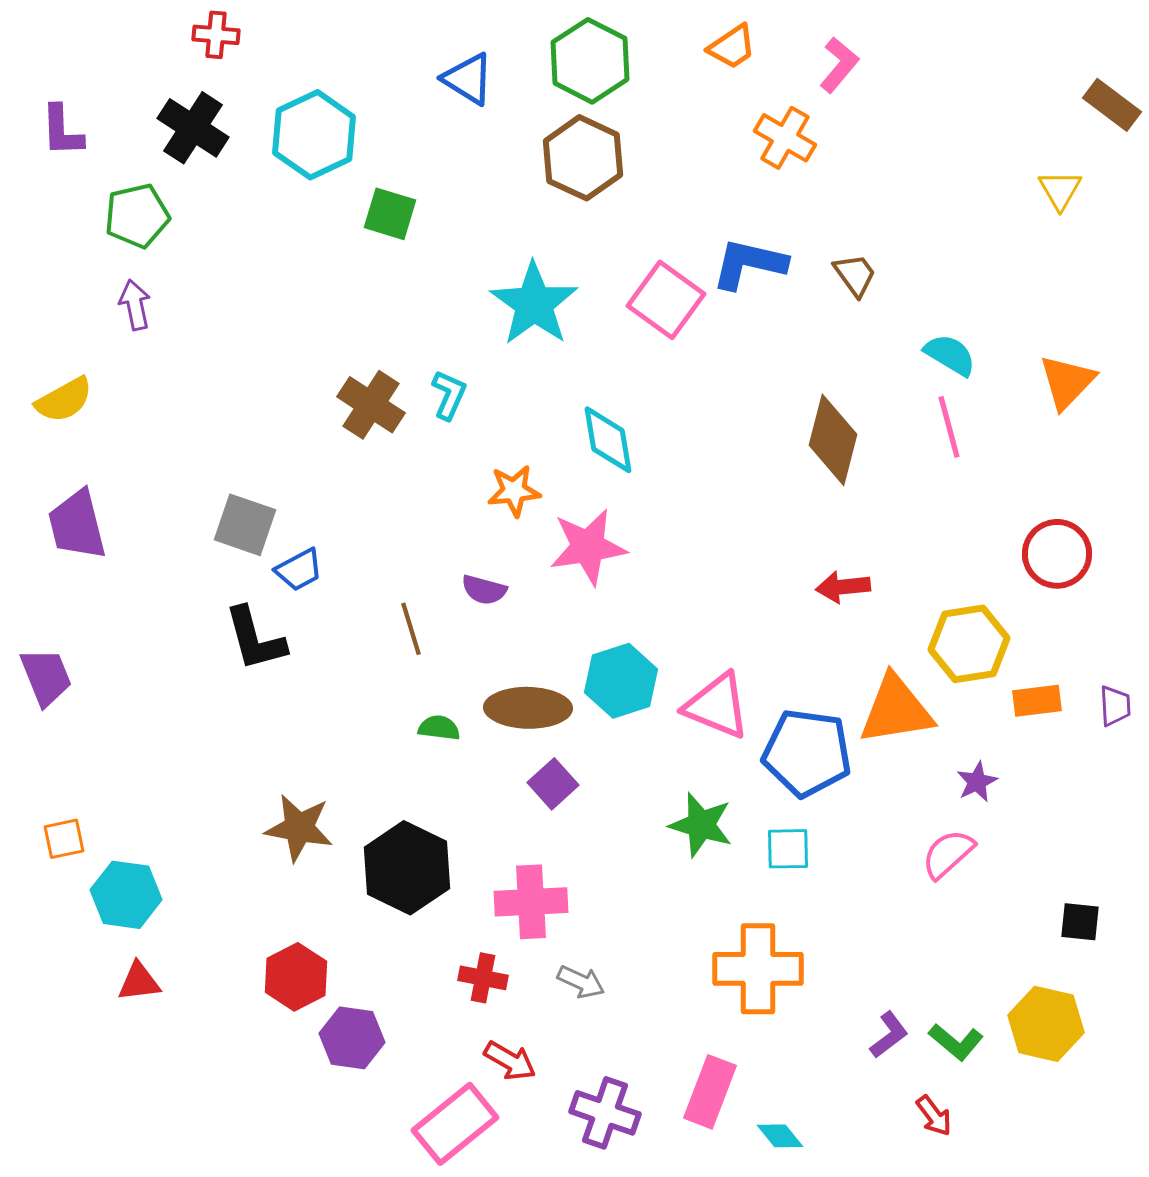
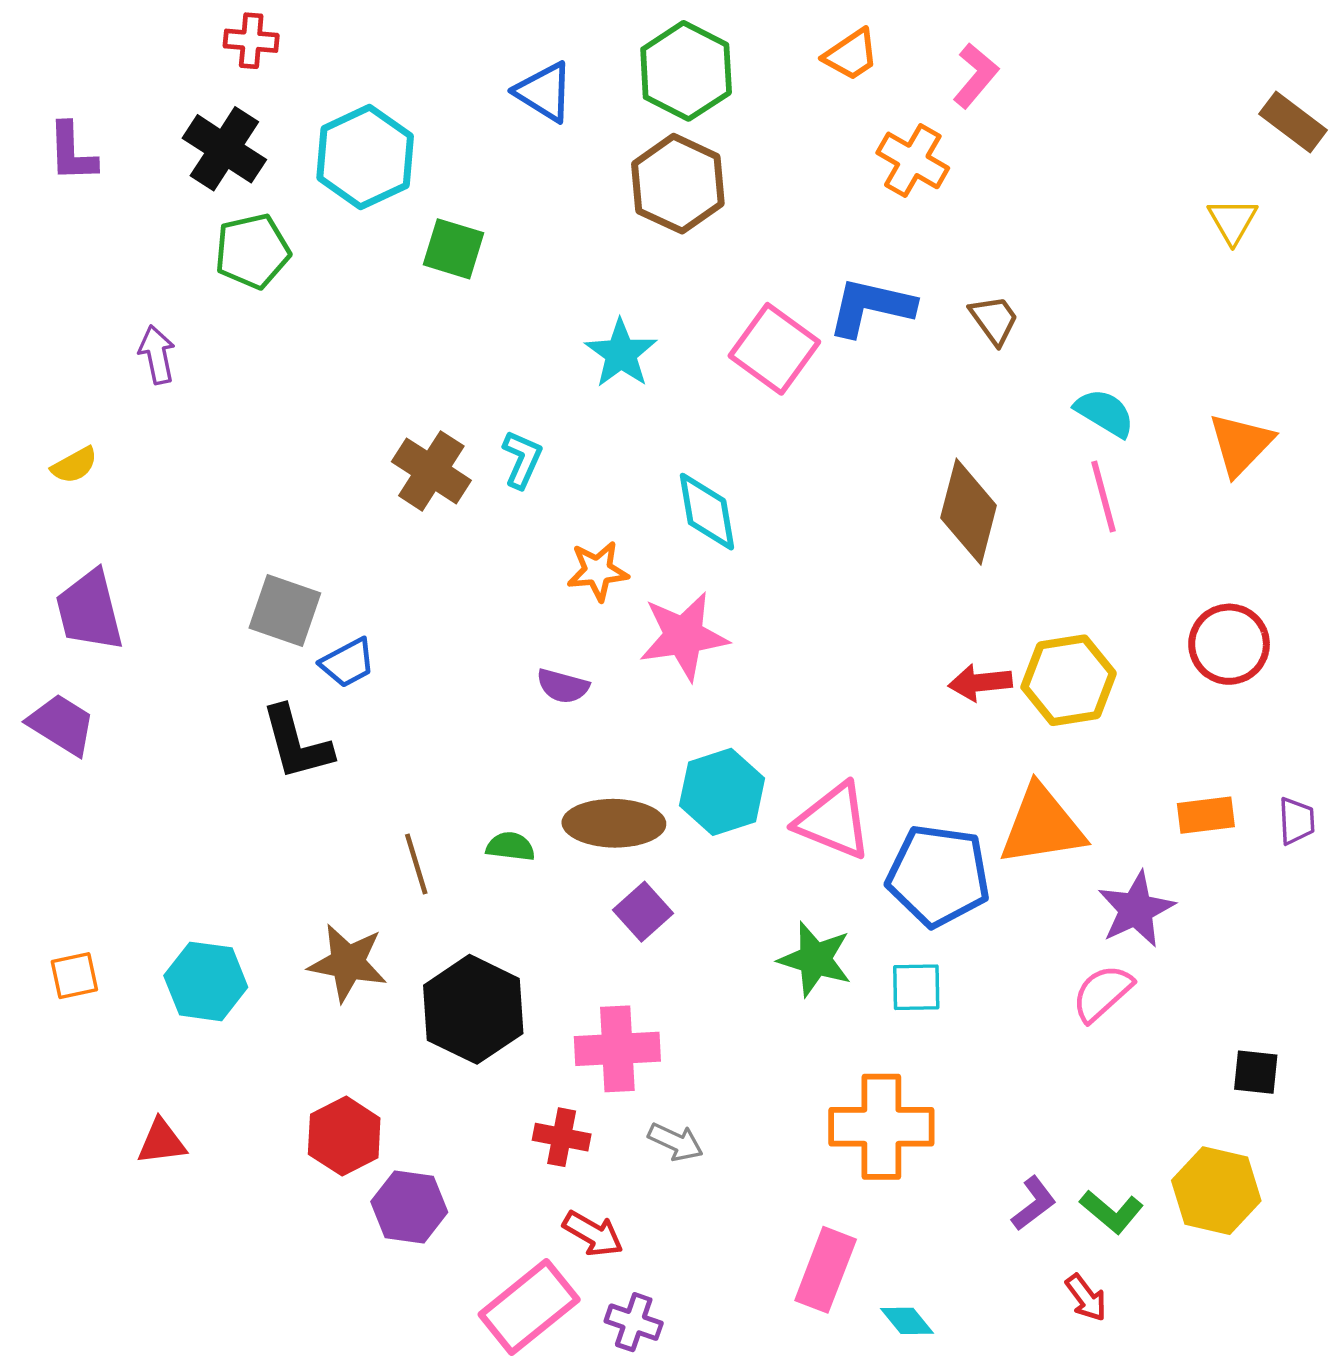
green pentagon: (137, 216) -> (252, 251), moved
cyan star: (534, 304) -> (621, 353), size x0.7
yellow semicircle: (64, 400) -> (74, 465), size x0.7
brown line: (411, 629) -> (416, 864), moved
yellow hexagon: (969, 644) -> (1069, 680), moved
purple trapezoid: (46, 677) -> (62, 724), moved, turned -36
purple star: (977, 782) -> (1136, 909), size x1.6
cyan hexagon: (126, 895) -> (206, 981), moved
purple cross: (605, 1113) -> (634, 1322), moved, size x0.7

